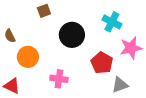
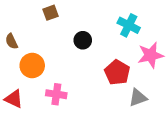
black circle: (72, 35) -> (83, 40), size x0.6
pink cross: (59, 79) -> (56, 94), moved

